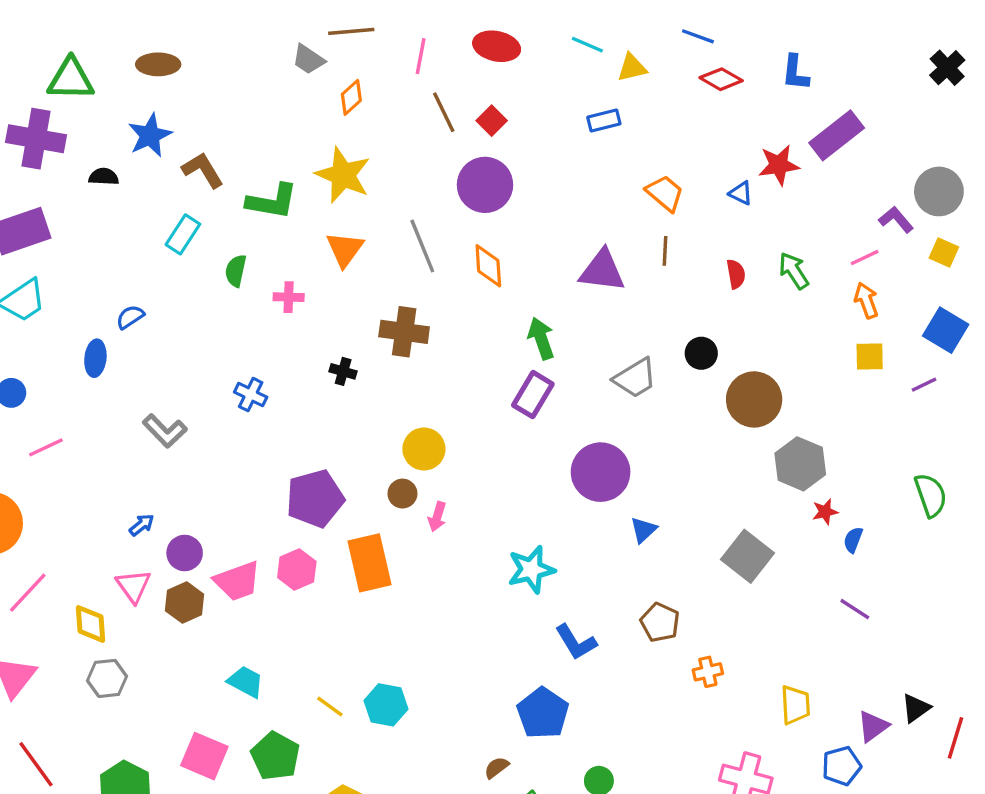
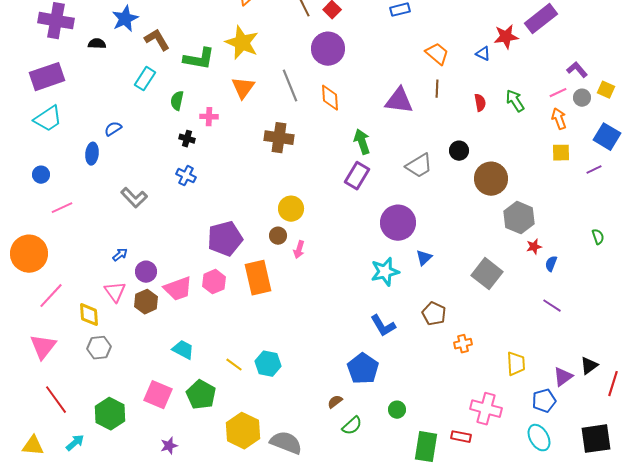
gray circle: (939, 191) -> (582, 98), moved, size x0.6
black cross: (343, 371) -> (187, 139), moved
green semicircle: (931, 495) -> (598, 237), size x0.6
cyan star: (531, 569) -> (385, 272), moved

